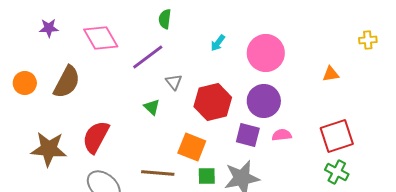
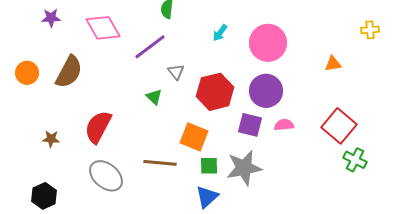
red square: (337, 136) -> (339, 126), turned -32
brown star: (49, 149) -> (51, 139), size x0.5
green cross: (337, 172) -> (355, 160), moved

